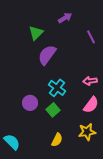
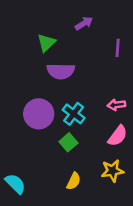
purple line: (91, 37) -> (118, 48), turned 32
purple semicircle: (47, 55) -> (61, 71), turned -125
purple circle: (30, 103) -> (39, 114), moved, size x1.5

